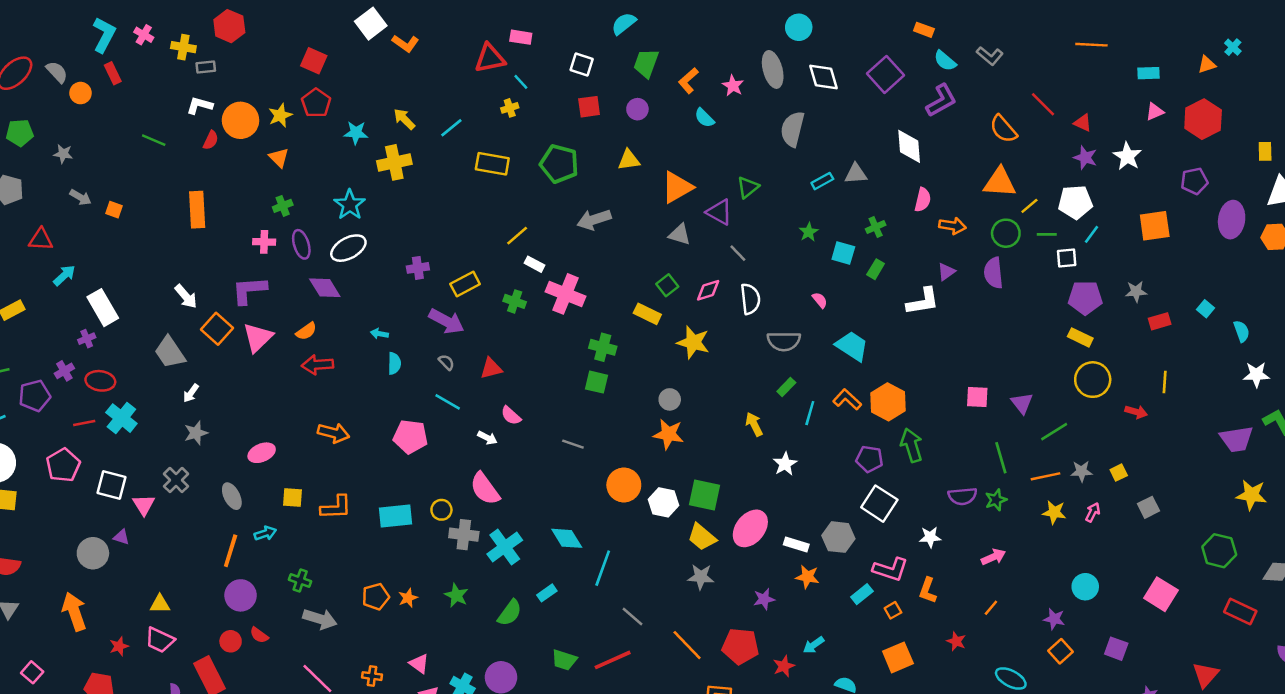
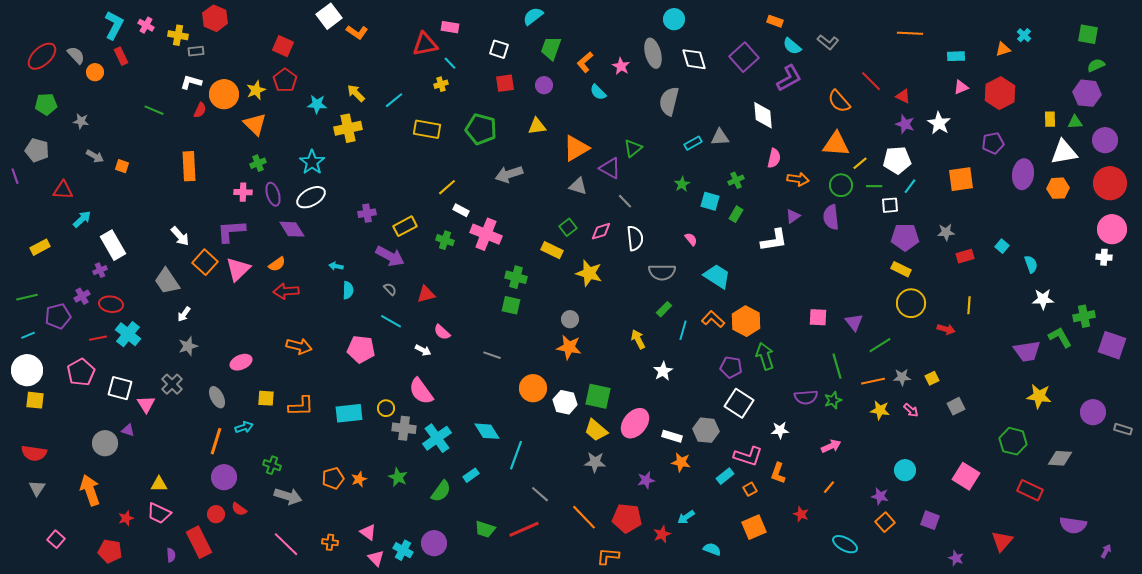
orange triangle: (279, 158) -> (255, 124), size x1.4
pink arrow: (1093, 512) -> (911, 410), turned 105

